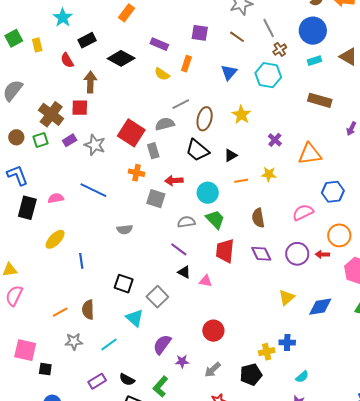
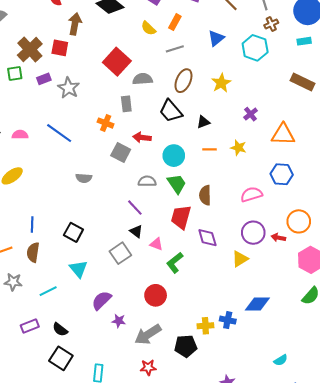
gray line: (181, 104) -> (175, 49), moved
red square: (131, 133) -> (117, 62), moved
blue hexagon: (333, 192) -> (282, 174), moved
pink semicircle: (303, 212) -> (252, 194), moved
brown semicircle: (258, 218) -> (205, 195), moved
purple diamond: (261, 254) -> (207, 238), moved
blue line: (81, 261) -> (32, 225), moved
gray square: (157, 297) -> (120, 253), moved
yellow triangle: (287, 297) -> (240, 259), moved
blue diamond: (320, 307) -> (257, 304), moved
gray arrow: (213, 370) -> (148, 335), size x1.5
cyan semicircle: (302, 377) -> (281, 360), moved
green L-shape: (160, 387) -> (175, 263), moved

